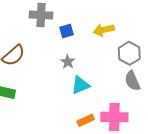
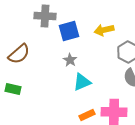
blue square: (67, 31) -> (69, 31), size x1.5

